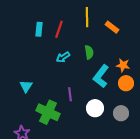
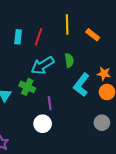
cyan arrow: (63, 57) -> (43, 65), size x1.6
white circle: (95, 108) -> (43, 124), moved
green cross: (48, 112) -> (27, 87), moved, size x0.7

